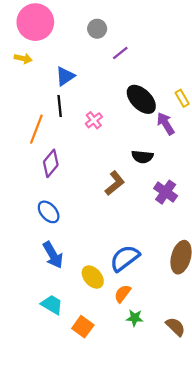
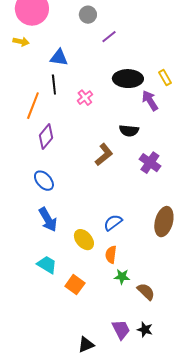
blue triangle: (65, 76) -> (59, 58), turned 42
black ellipse: (141, 99) -> (128, 79), turned -44
blue semicircle: (125, 258) -> (113, 223), size x0.7
orange semicircle: (123, 294) -> (111, 255), turned -30
brown semicircle: (175, 327) -> (146, 292), moved

